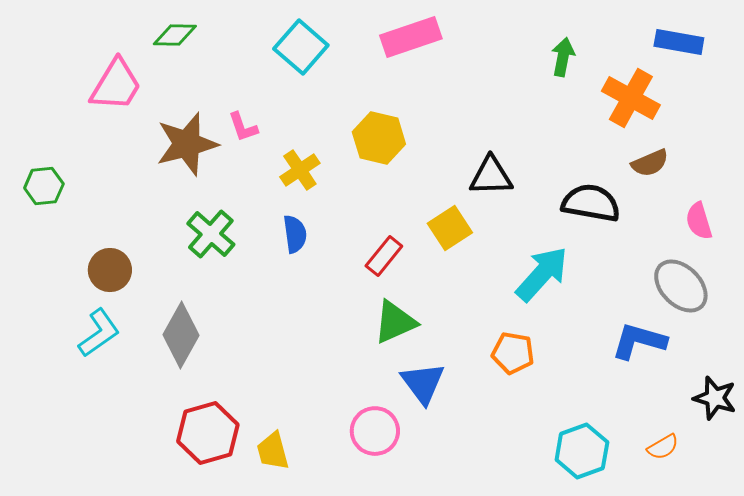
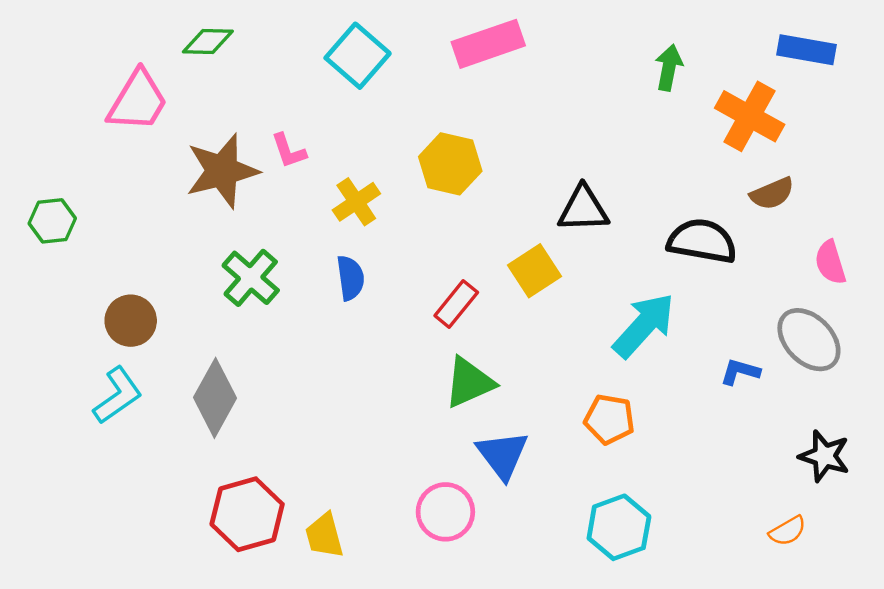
blue L-shape: (639, 341) -> (740, 372), moved, size x0.6
black star: (715, 398) -> (824, 456), moved
cyan hexagon: (582, 451) -> (619, 527), moved

